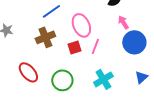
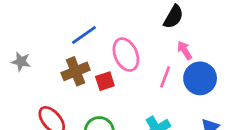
pink line: (95, 46) -> (165, 77), moved
red square: (74, 47) -> (105, 81), moved

